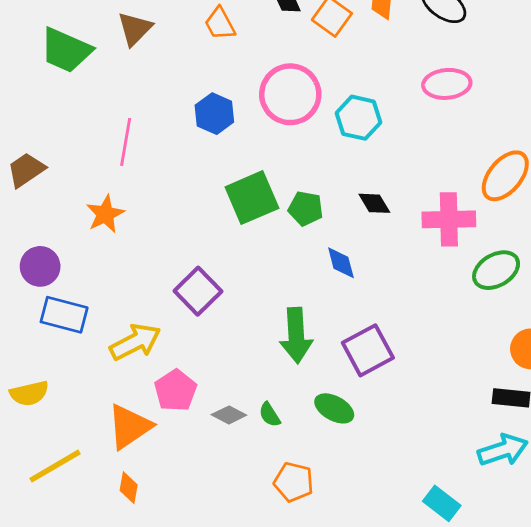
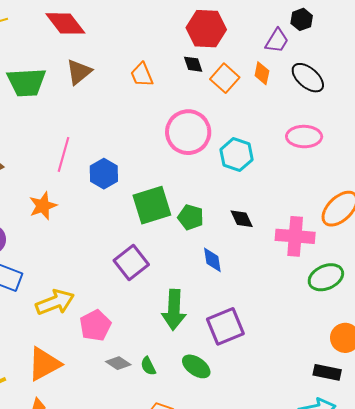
green trapezoid: (66, 50) -> (27, 82), turned -33
blue hexagon: (214, 114) -> (104, 174), moved
purple square: (198, 291) -> (131, 262), moved
pink pentagon: (176, 391) -> (95, 325), moved

